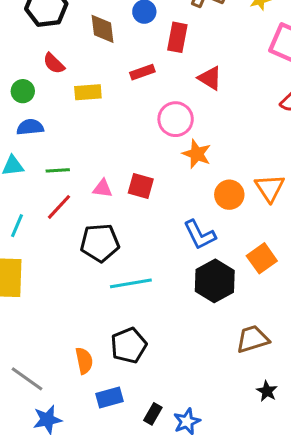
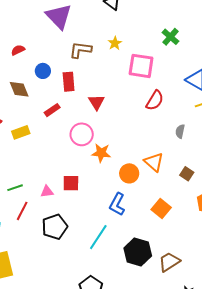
red triangle: (210, 78) -> (96, 102), turned 42
blue L-shape: (200, 235) -> (117, 204), turned 70
black hexagon: (215, 281) -> (138, 252), moved
cyan line: (131, 283) -> (98, 237), moved, turned -32

